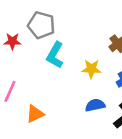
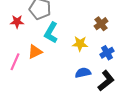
orange triangle: (35, 114) -> (35, 52), moved

